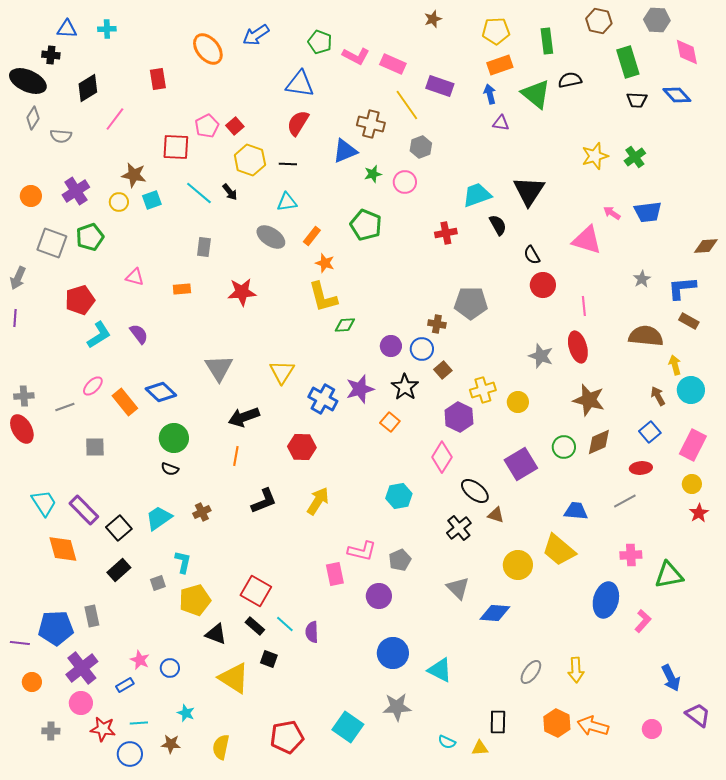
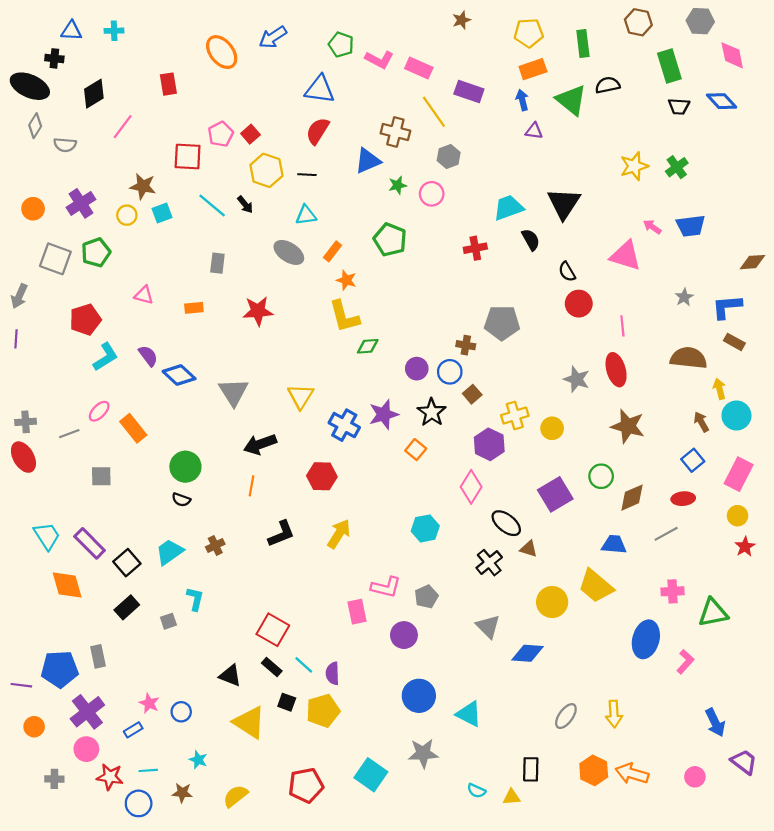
blue diamond: (161, 392) -> (179, 375), moved
brown diamond: (599, 442) -> (632, 498), moved
yellow pentagon: (195, 600) -> (323, 711), moved
yellow semicircle: (221, 747) -> (236, 796), turned 40

